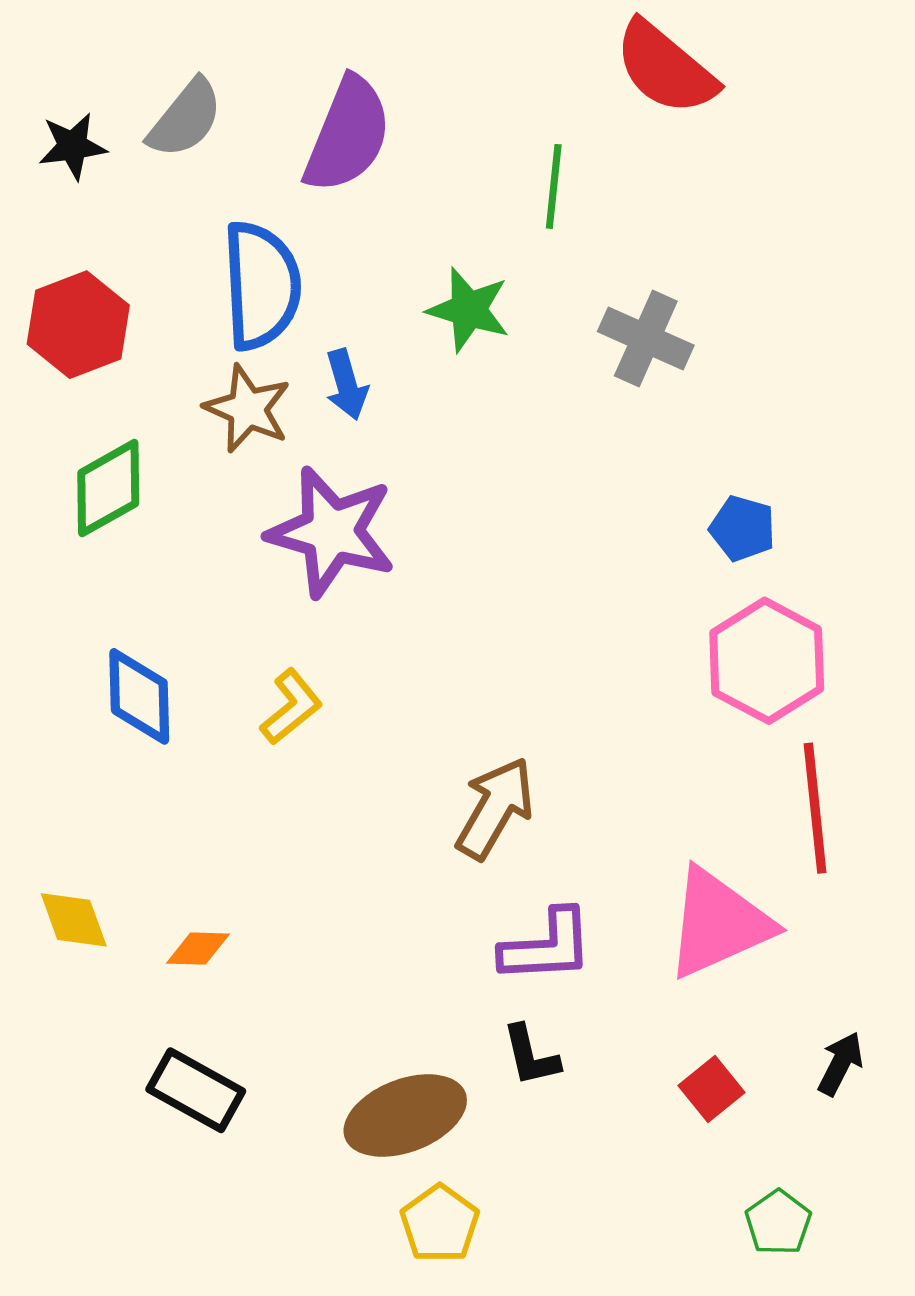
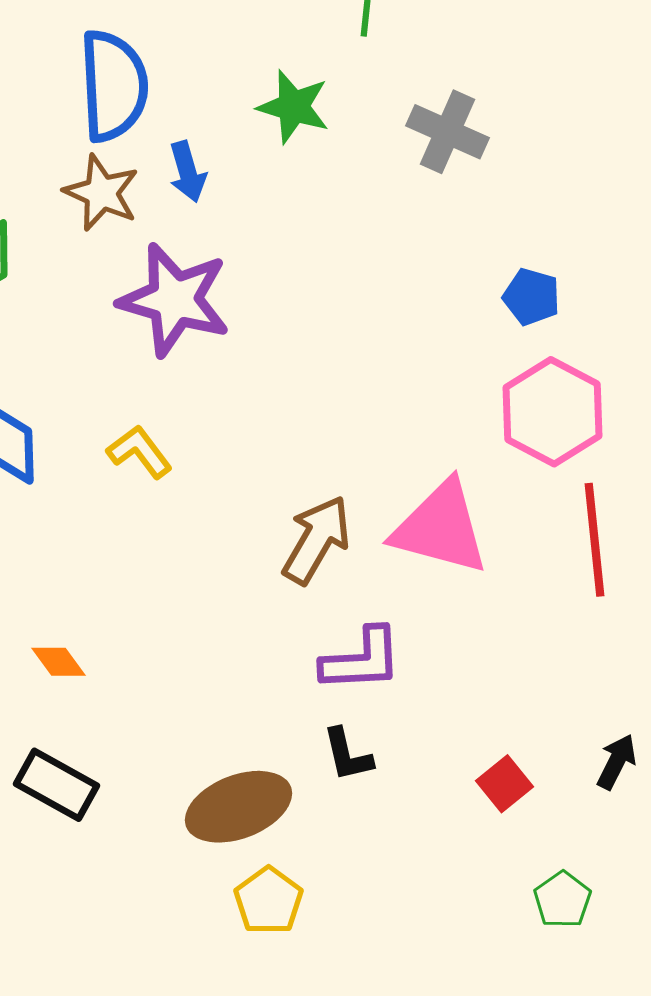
yellow L-shape: (291, 707) -> (140, 452), turned -88
pink triangle: (718, 923) -> (440, 528), moved, turned 39
orange diamond: (198, 949) -> (58, 662), turned 52

